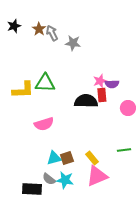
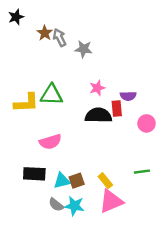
black star: (14, 26) -> (16, 17), moved
pink star: (100, 81) -> (97, 88), moved
black rectangle: (32, 189) -> (34, 174), moved

